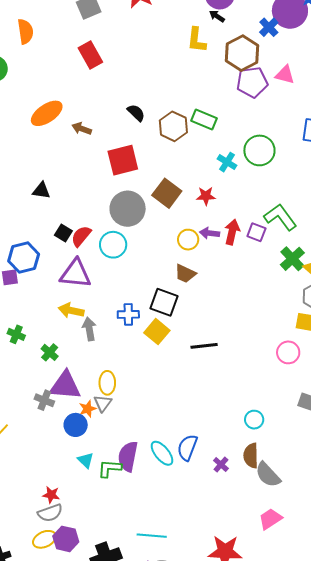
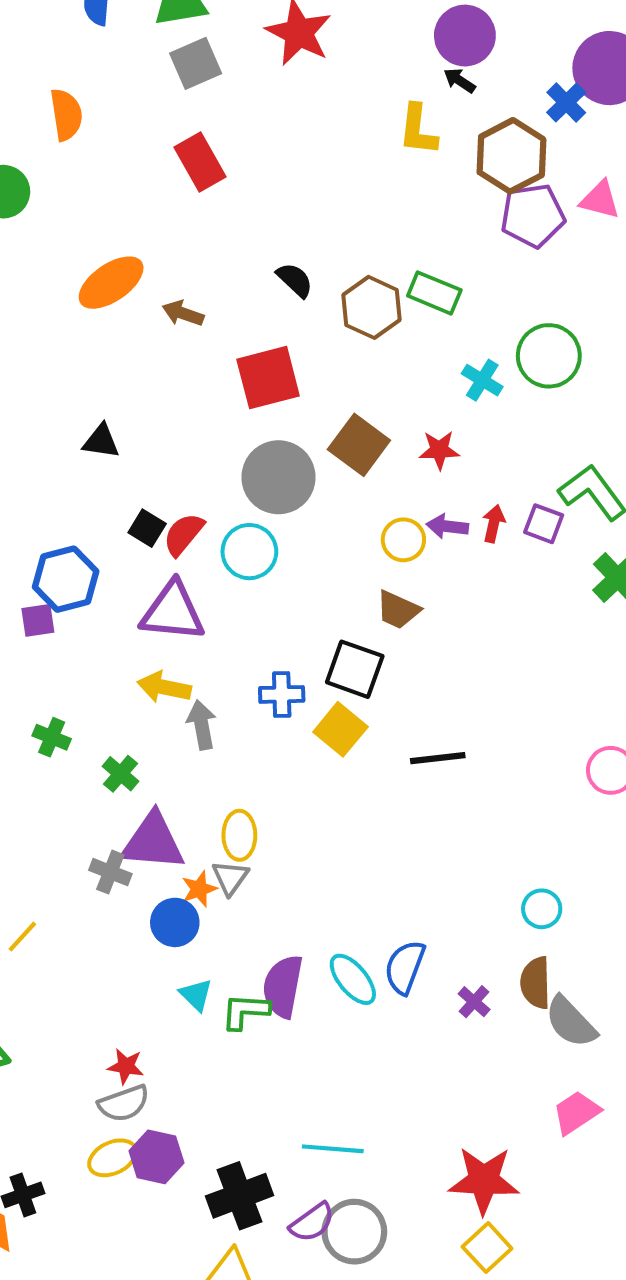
red arrow: (232, 232) -> (494, 524), size x0.7

